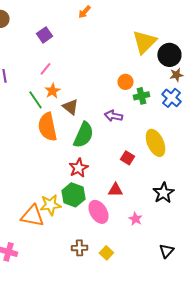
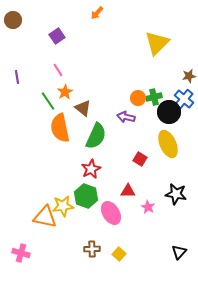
black circle: (169, 55) -> (169, 112), moved
pink line: (45, 69) -> (58, 70), turned -72
orange circle: (125, 82) -> (138, 98), moved
black star: (163, 193) -> (176, 194), turned -30
pink star: (135, 219) -> (148, 207), moved

